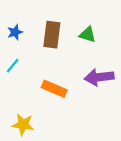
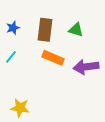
orange rectangle: (54, 89) -> (53, 58), moved

